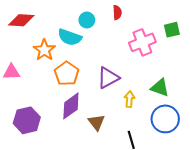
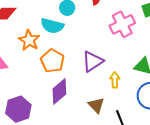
brown triangle: (96, 122) -> (96, 105), moved

